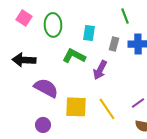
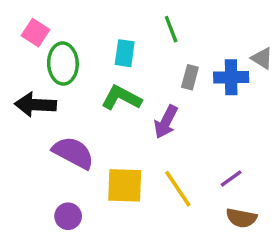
green line: (125, 16) -> (171, 29), moved
green ellipse: (53, 25) -> (63, 64), moved
cyan rectangle: (89, 33) -> (125, 53), moved

